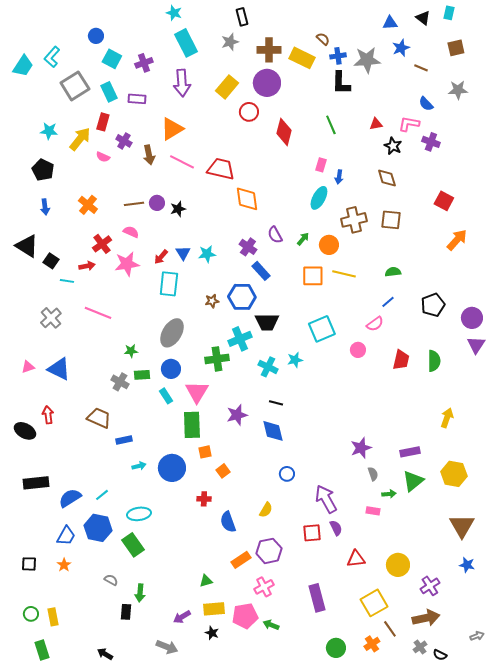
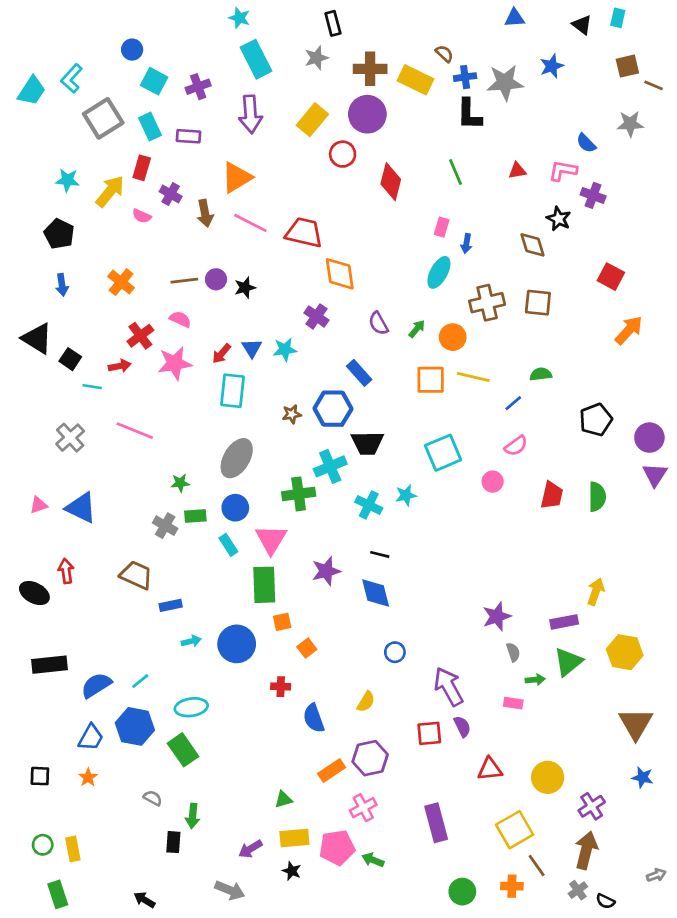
blue triangle: (390, 23) -> (515, 18), moved
brown line: (421, 68) -> (654, 85), moved
black star: (393, 146) -> (559, 219), moved
purple cross: (248, 247) -> (316, 316), moved
blue line: (388, 302) -> (513, 403), moved
yellow arrow: (447, 418) -> (596, 592), moved
brown arrow: (426, 618) -> (586, 850), turned -64
orange cross: (372, 644) -> (512, 886), turned 35

